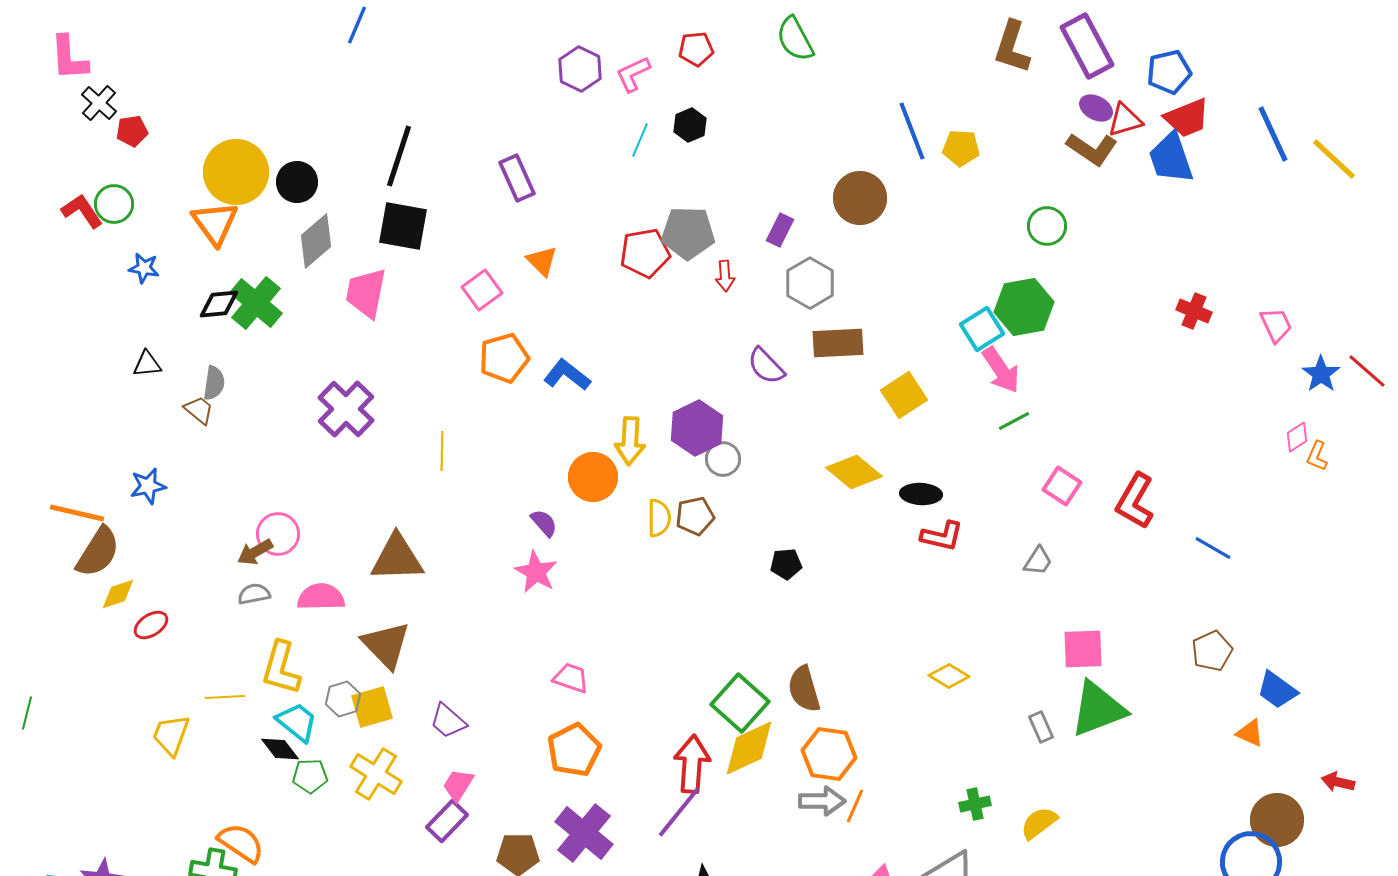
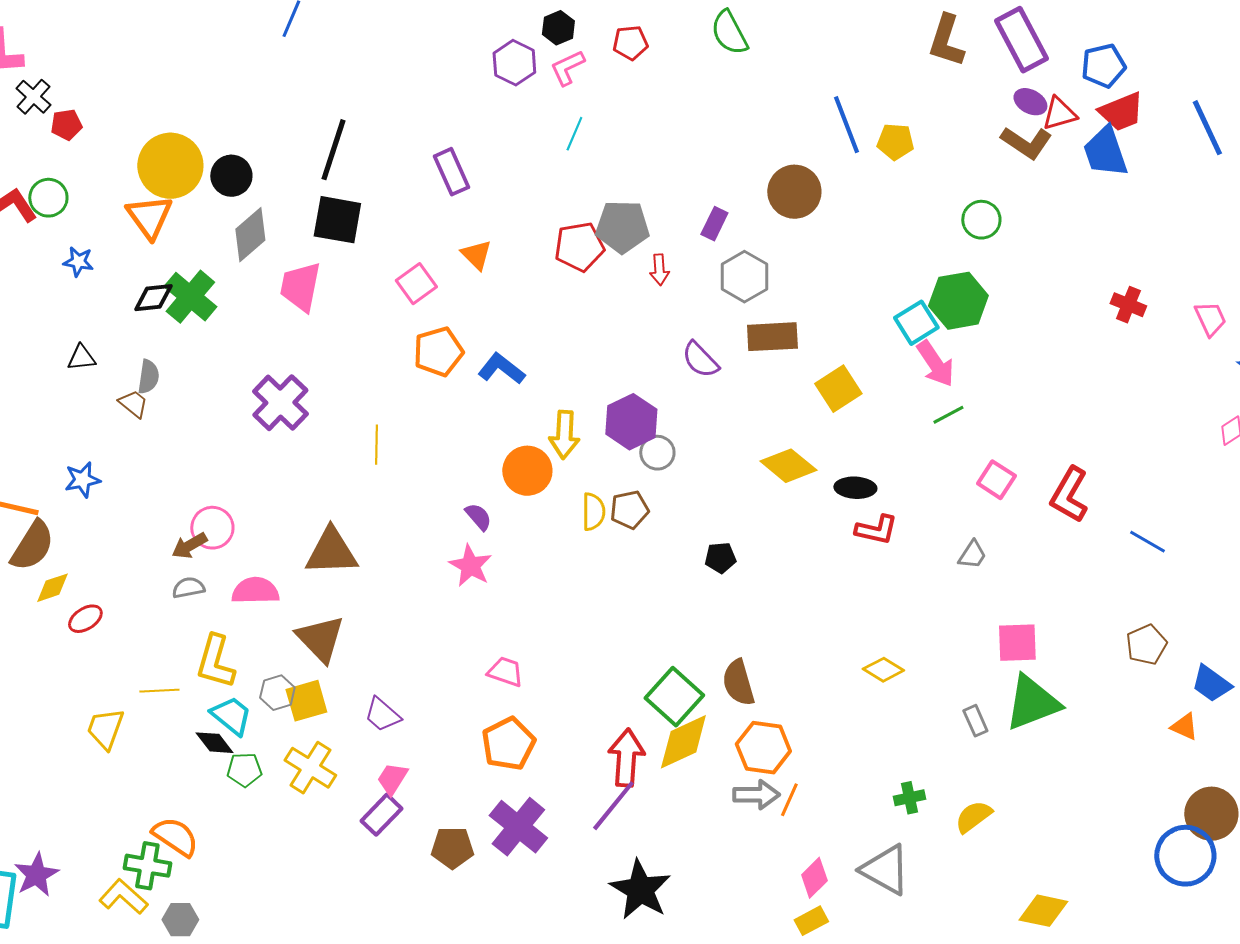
black hexagon: (690, 125) -> (558, 28), moved

